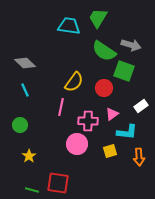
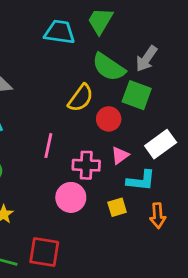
gray arrow: (131, 45) -> (147, 59), turned 108
yellow semicircle: (74, 82) -> (81, 98), moved
white rectangle: (141, 106) -> (161, 144), size x1.5

